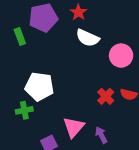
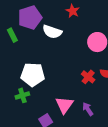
red star: (78, 12) -> (73, 11), moved
white semicircle: (88, 38) -> (52, 32), moved

